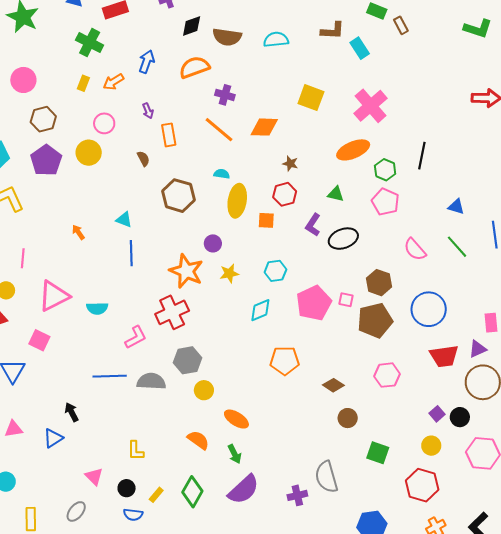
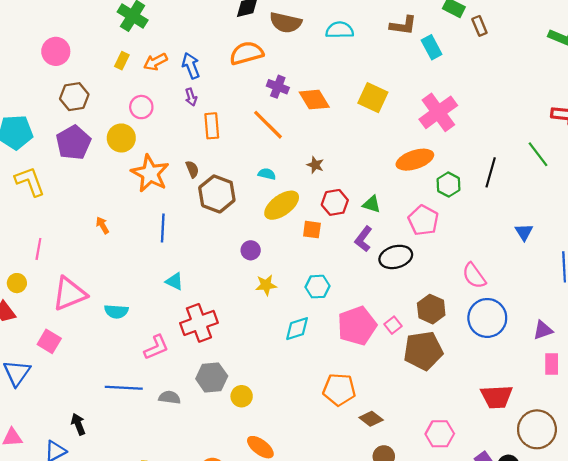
blue arrow: (147, 62) -> (191, 66), moved, turned -45
orange diamond: (264, 127) -> (314, 100), moved, turned 52
brown semicircle: (143, 159) -> (192, 169), moved
brown star: (290, 164) -> (315, 165), moved
green triangle: (336, 194) -> (372, 204), moved
yellow ellipse: (237, 201) -> (282, 205), turned 40
pink pentagon: (385, 202) -> (423, 220), moved
blue triangle: (456, 207) -> (524, 232), turned 36
cyan triangle: (124, 220) -> (174, 281), moved
green line: (457, 247) -> (538, 154), moved
blue line: (131, 253) -> (163, 228), moved
orange star: (186, 271) -> (150, 173), moved
pink square: (346, 300) -> (393, 325), turned 35
blue circle: (429, 309) -> (487, 318), moved
purple triangle: (478, 349) -> (543, 330), moved
orange pentagon: (285, 361) -> (339, 390), moved
pink hexagon: (387, 375) -> (440, 434), moved
gray semicircle: (151, 381) -> (170, 397), size x0.7
yellow circle: (204, 390) -> (242, 396), moved

